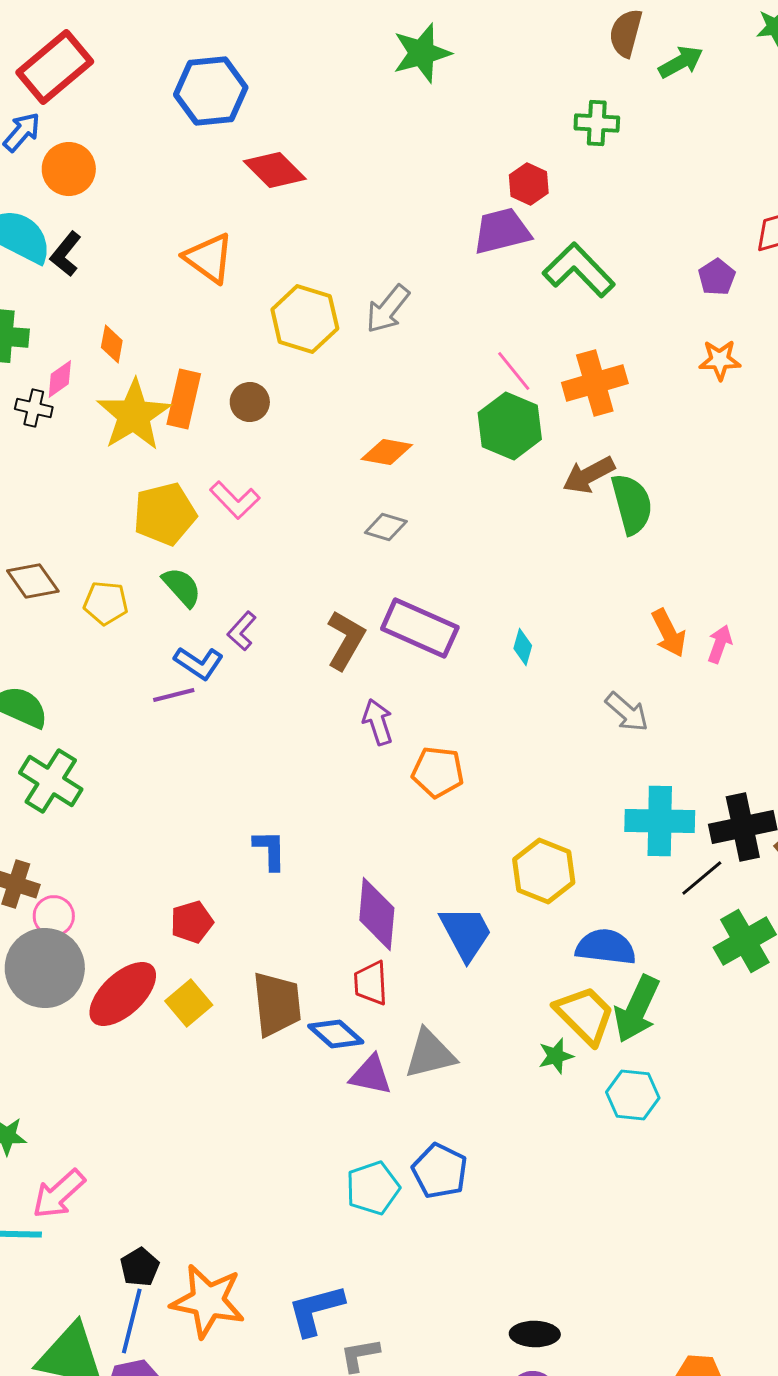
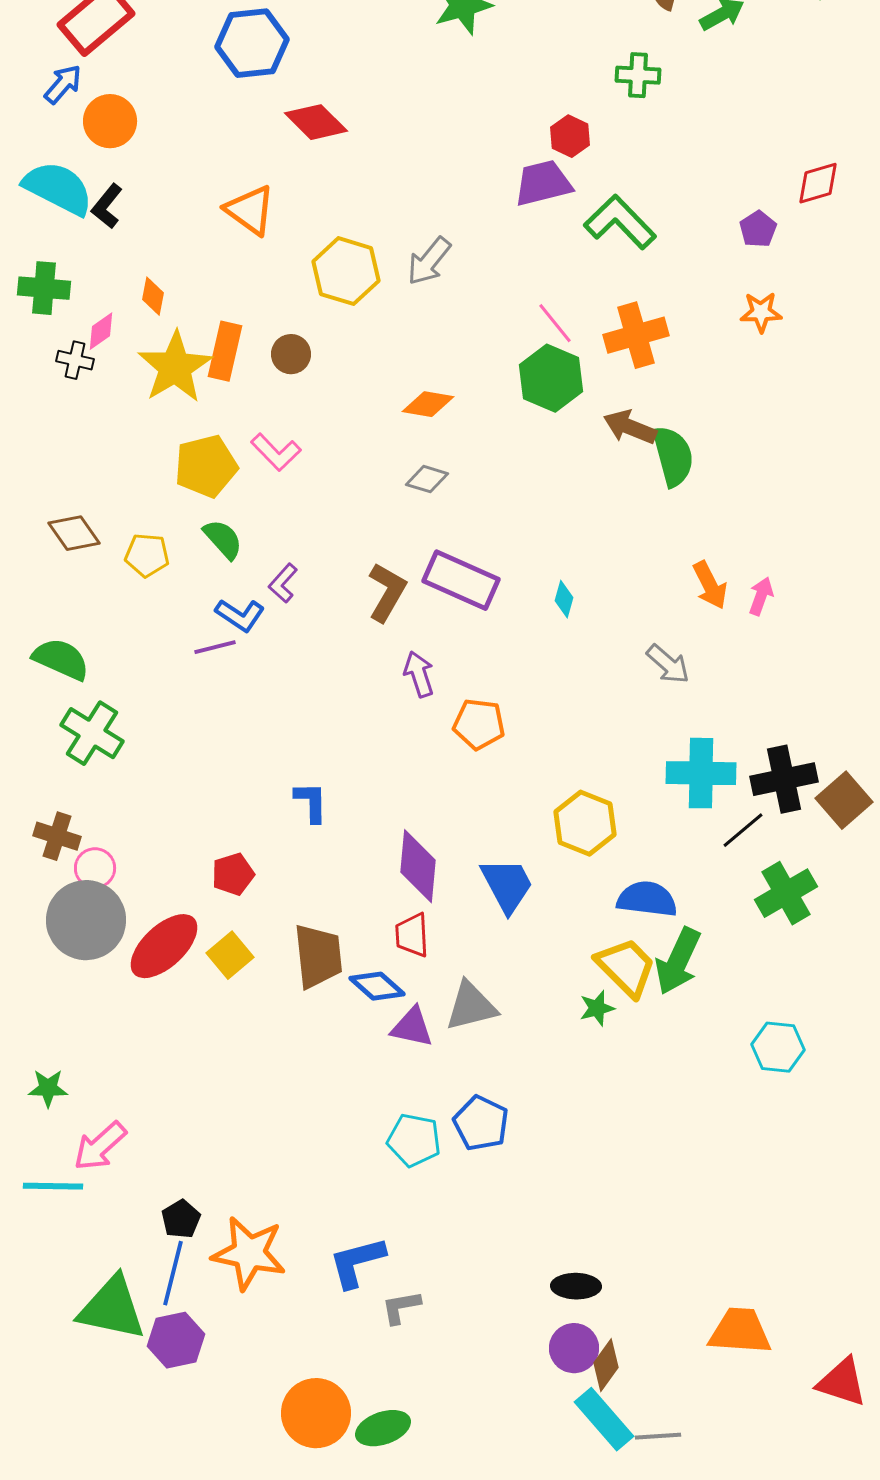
brown arrow: (589, 475) -> (630, 427), turned 50
cyan hexagon: (633, 1095) -> (778, 1047), moved
cyan pentagon: (373, 1188) -> (414, 1140), turned 30

